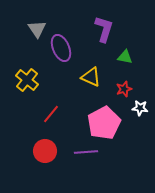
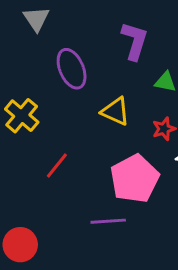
gray triangle: (37, 29) -> (36, 19), moved
red circle: (45, 151) -> (20, 245), moved

